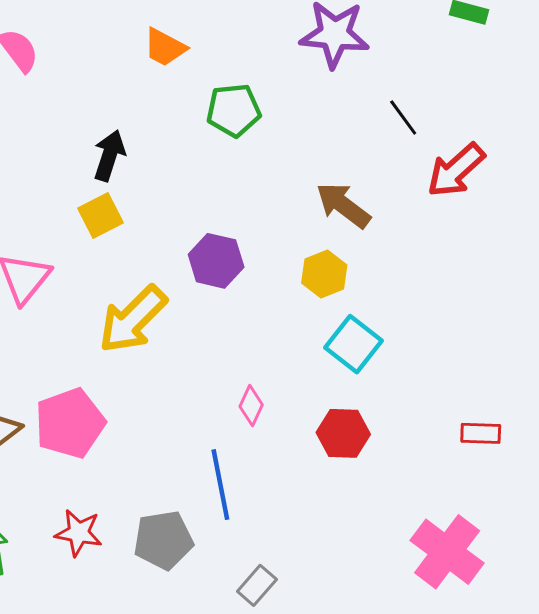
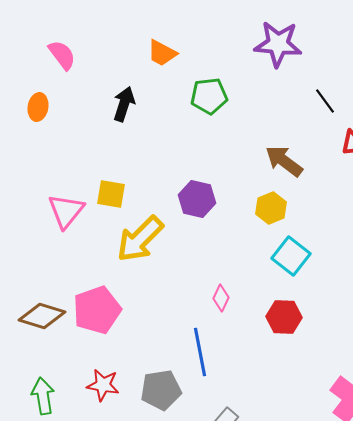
black arrow: (109, 156) -> (124, 104), moved
yellow square: (101, 215) -> (111, 194), moved, turned 36

